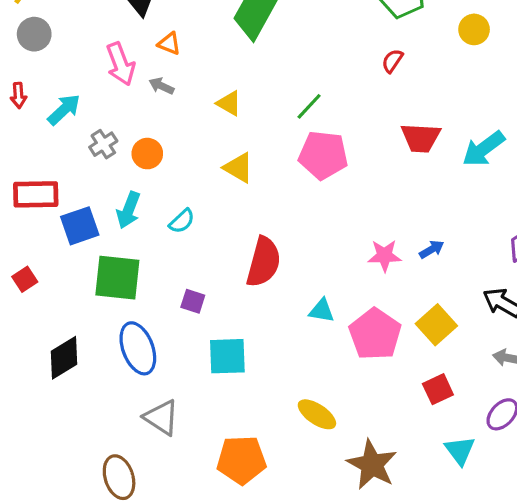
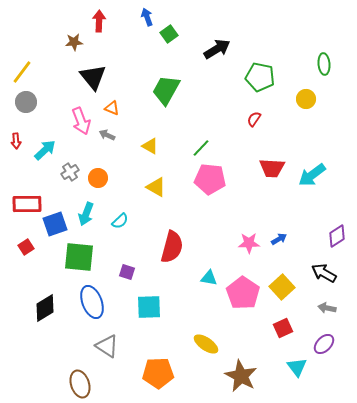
red square: (25, 279) -> (26, 247), moved

